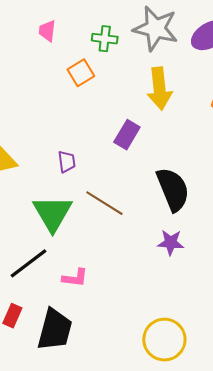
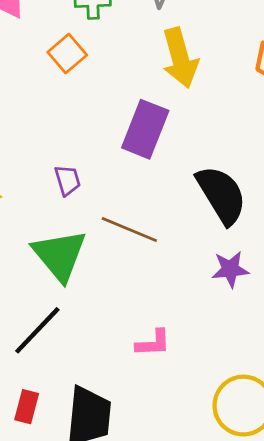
purple rectangle: (127, 135) -> (145, 129), size x1.4
pink L-shape: (75, 278) -> (153, 343), moved

